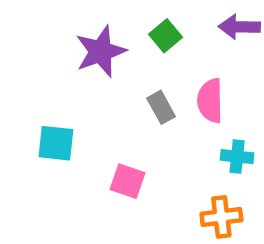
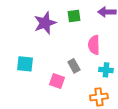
green square: (166, 36) -> (74, 16), turned 32
gray rectangle: (161, 107) -> (74, 66), moved

